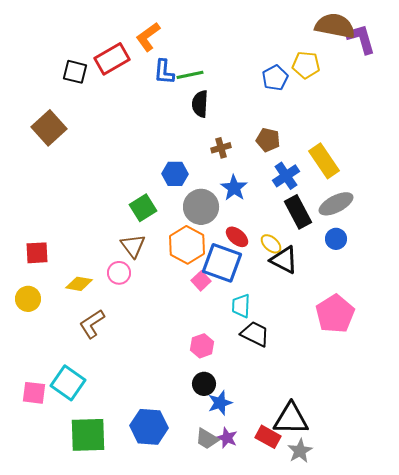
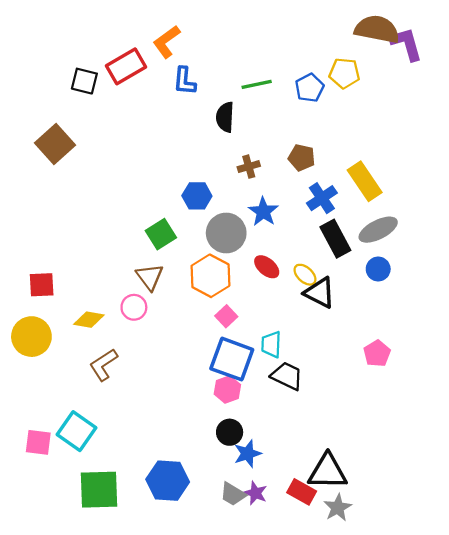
green line: (190, 75) -> (257, 84), moved
blue square: (222, 263) -> (232, 359), moved
yellow circle: (28, 299) -> (31, 337), size x1.4
pink pentagon: (335, 314) -> (377, 353), size x0.6

